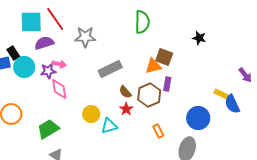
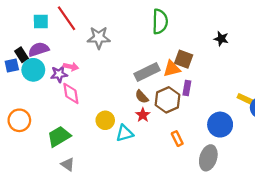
cyan square: (31, 22) -> (41, 22), size x0.7
purple semicircle: (44, 43) -> (39, 49), moved
gray rectangle: (110, 69) -> (147, 72), moved

